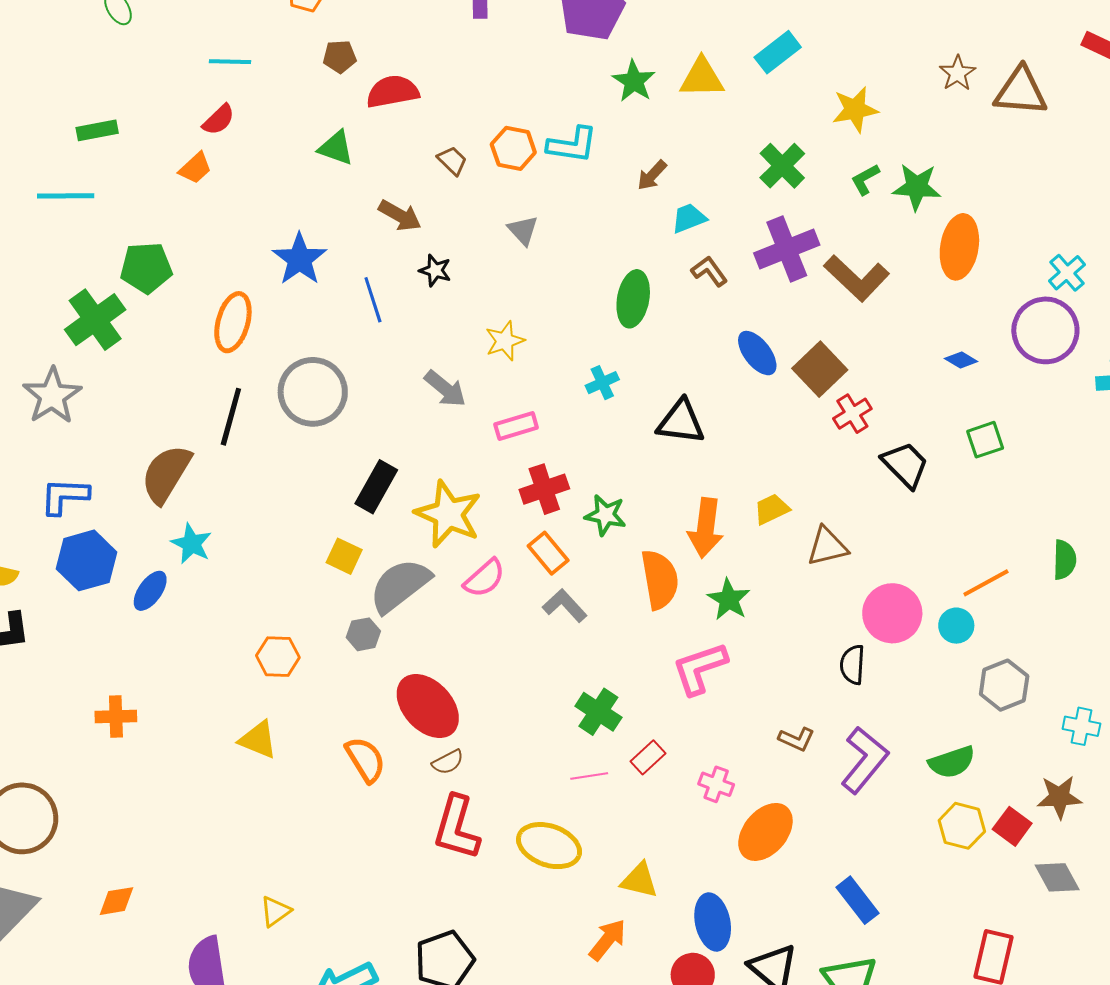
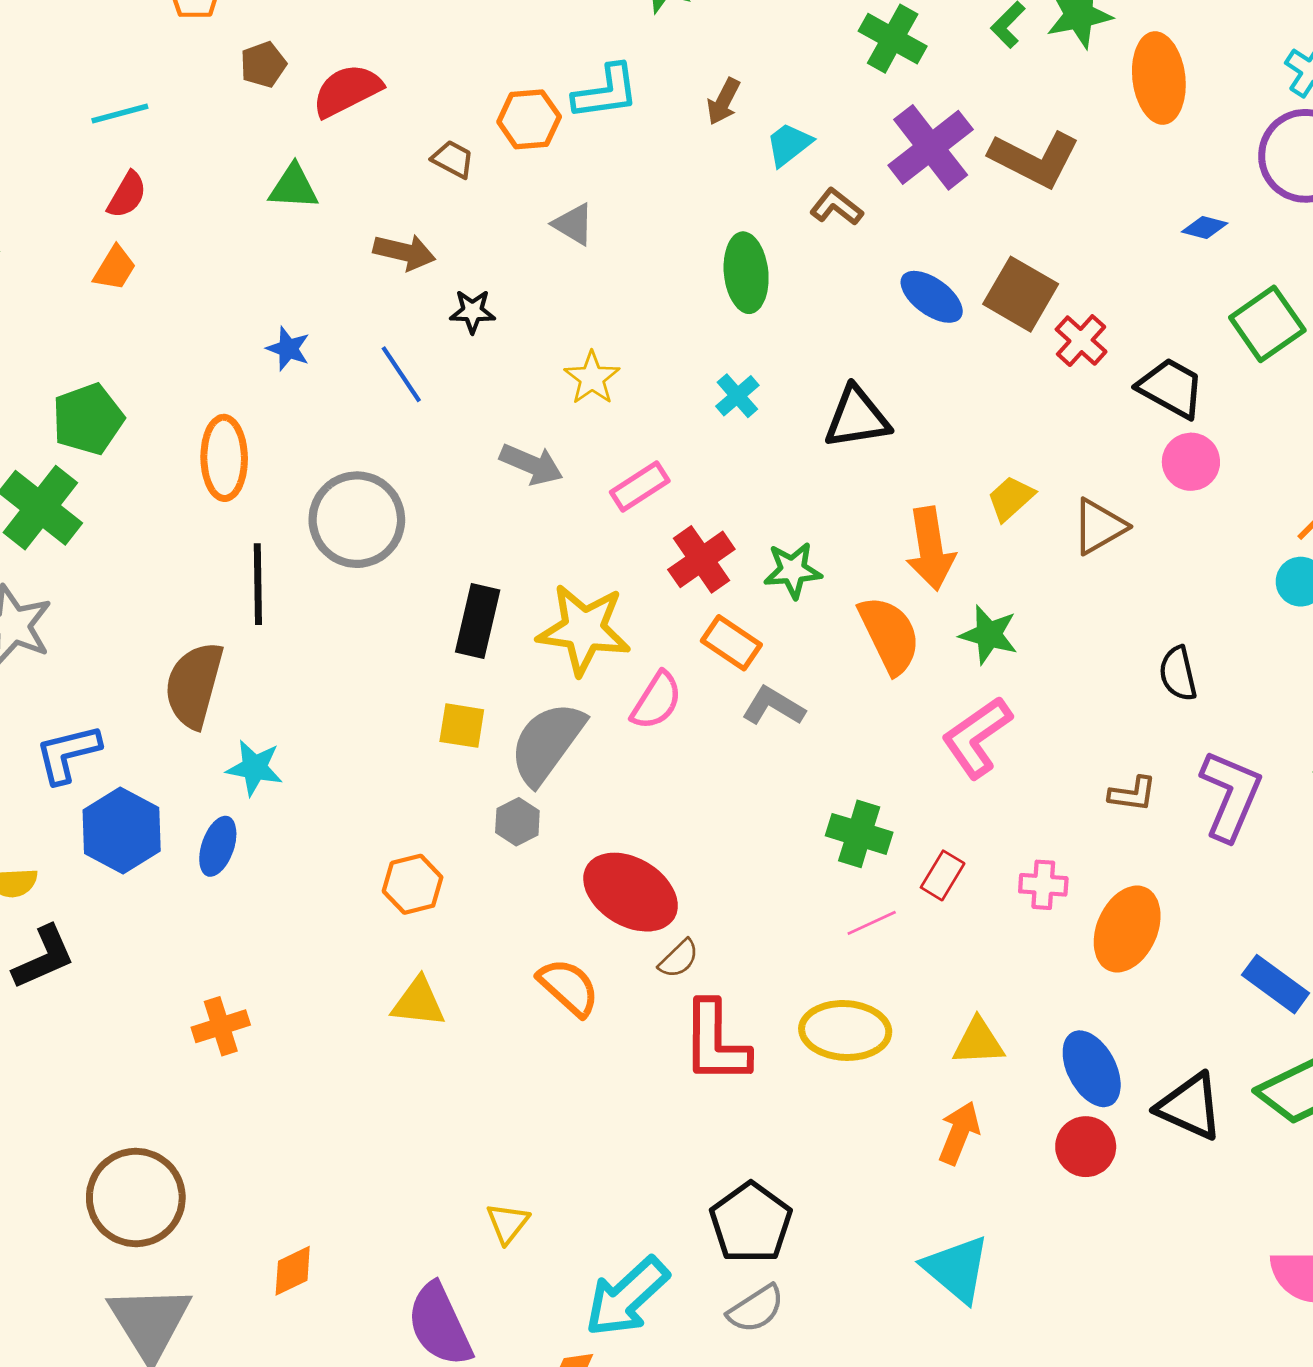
blue star: (300, 259) -> (288, 349), size x0.6
green square: (985, 440) -> (1267, 324), size x1.4
pink circle: (892, 613) -> (1191, 462), moved, size x0.7

